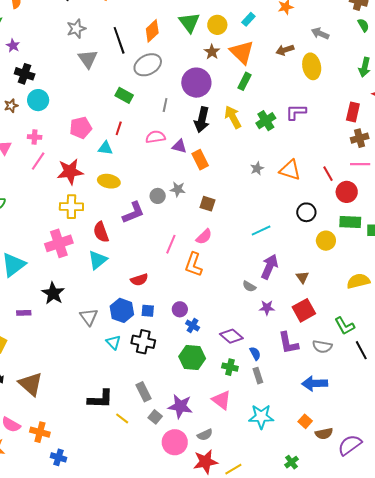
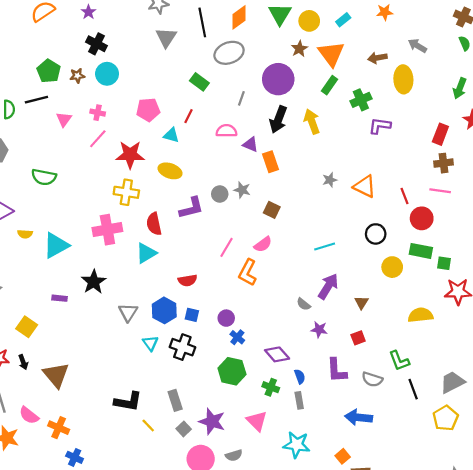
green cross: (266, 121) -> (361, 100), moved
red square: (304, 310) -> (358, 338), size x0.6

